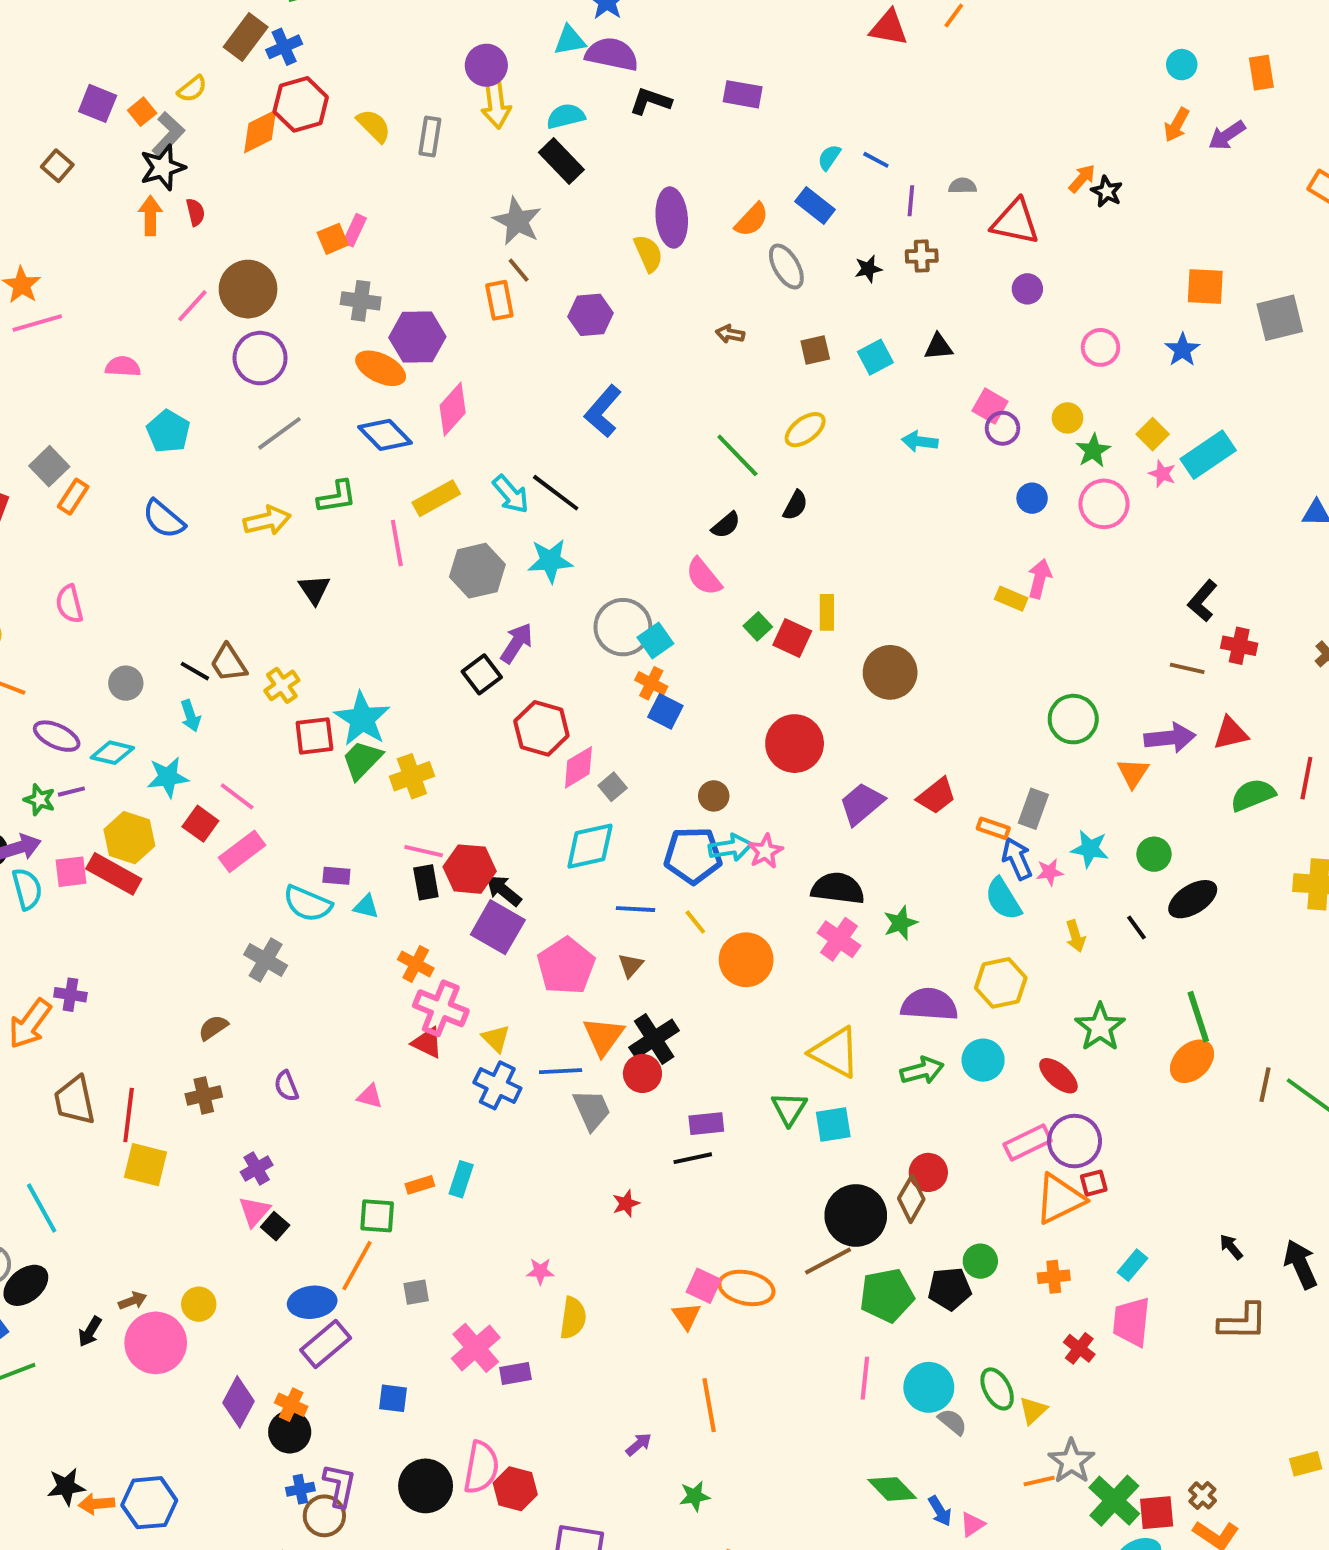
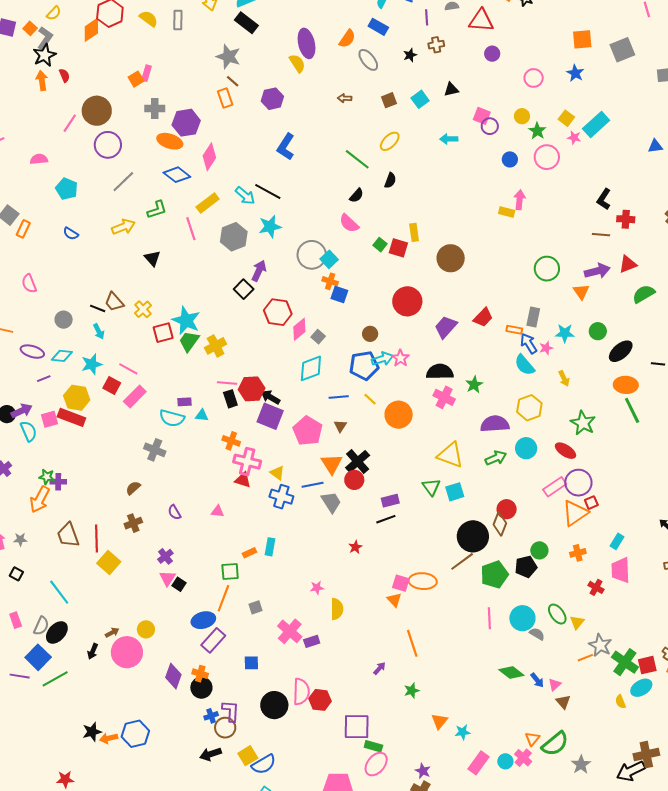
blue semicircle: (164, 519) -> (71, 234), size x0.7
green star: (40, 800) -> (47, 477), moved
black line: (1137, 927) -> (658, 364), moved, turned -40
orange ellipse: (1192, 1061) -> (626, 385), moved, turned 55
yellow square: (145, 1165) -> (109, 562), turned 35

